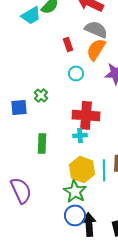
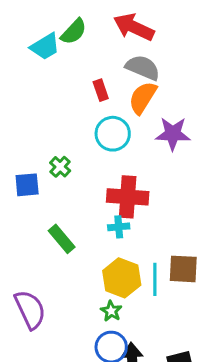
cyan circle: (76, 73) -> (113, 134), size x1.5
green rectangle: (42, 143) -> (62, 239), turned -42
green star: (75, 191) -> (111, 311), size x0.6

